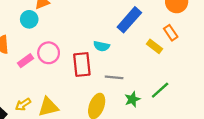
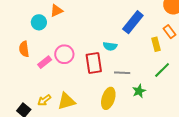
cyan circle: (29, 19) -> (39, 22), moved
yellow rectangle: (154, 46) -> (156, 44), turned 40
green line: (160, 90) -> (162, 70), moved

